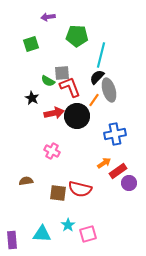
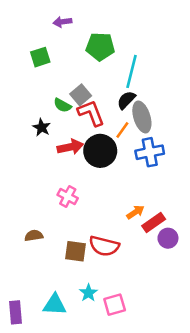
gray square: (62, 73) -> (81, 95), turned -35
blue cross: (115, 134) -> (150, 152), moved

